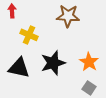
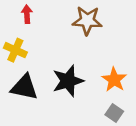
red arrow: (12, 11) -> (27, 14), moved
yellow cross: (29, 35) -> (15, 50), moved

